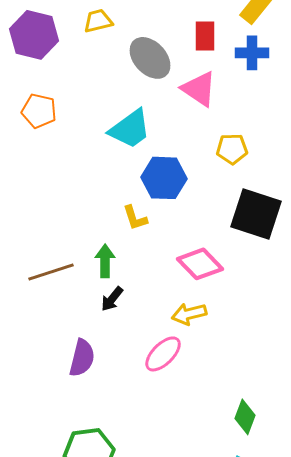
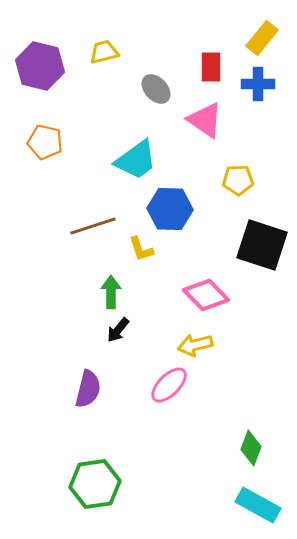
gray ellipse: (150, 58) -> (156, 89), size x0.7
brown line: (51, 272) -> (93, 226), moved

